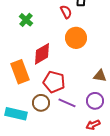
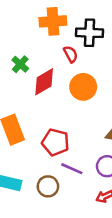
red diamond: (42, 54) -> (44, 82), moved
brown circle: (41, 103) -> (48, 186), moved

